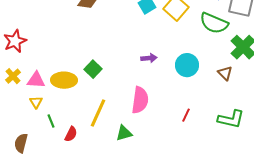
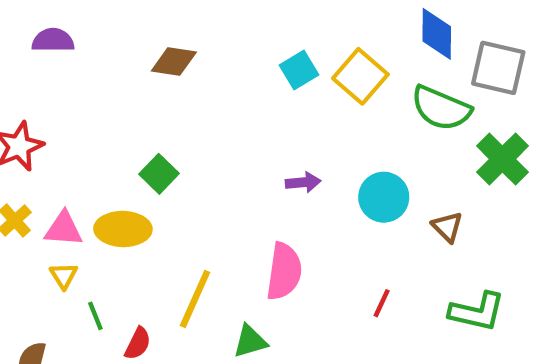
green square: (93, 69) -> (159, 174), moved
brown triangle: (225, 73) -> (447, 227), moved

